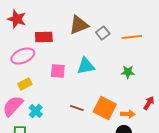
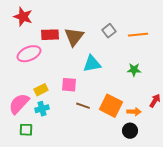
brown triangle: (79, 25) -> (74, 37), moved, turned -30
pink square: (58, 71) -> (69, 85), moved
yellow rectangle: (25, 84) -> (41, 90), moved
cyan cross: (36, 111) -> (42, 109), turned 32

